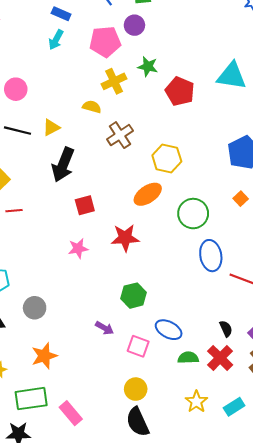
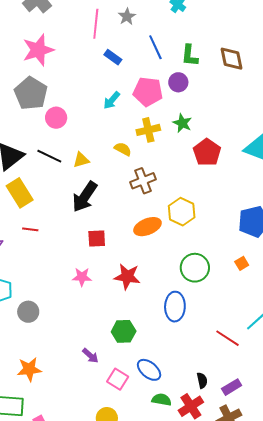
cyan arrow: (56, 40) -> (112, 100), moved
orange ellipse: (148, 194) -> (147, 227), moved
blue ellipse: (211, 256) -> (175, 307), moved
gray circle: (35, 308) -> (28, 312), moved

